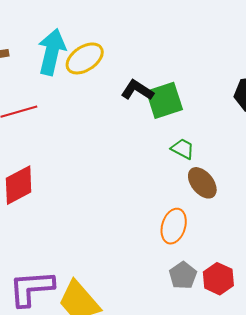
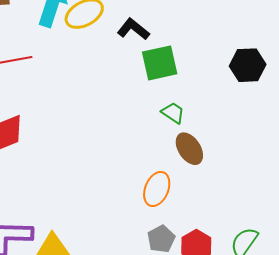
black L-shape: (137, 90) -> (133, 29), moved

